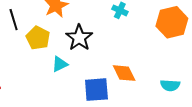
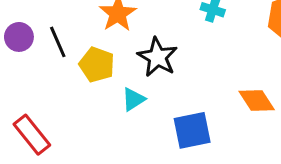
orange diamond: (124, 73) -> (257, 101), moved

